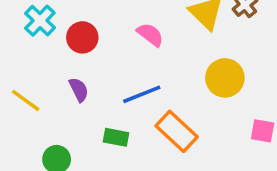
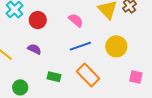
purple semicircle: (79, 90) -> (34, 49), turned -40
blue line: (142, 94) -> (80, 46), moved

